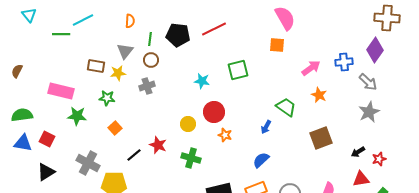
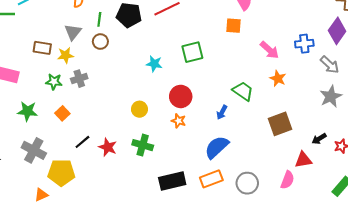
pink arrow: (311, 68) -> (269, 50), turned 78
gray cross: (147, 86) -> (79, 79), moved
red circle: (214, 112) -> (181, 96), moved
green star: (77, 116) -> (27, 111), moved
red star: (158, 145) -> (108, 147), moved
blue semicircle: (261, 160) -> (217, 147), size x1.4
red triangle: (361, 179) -> (303, 160), moved

